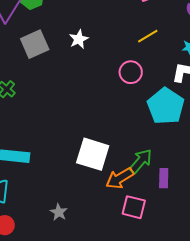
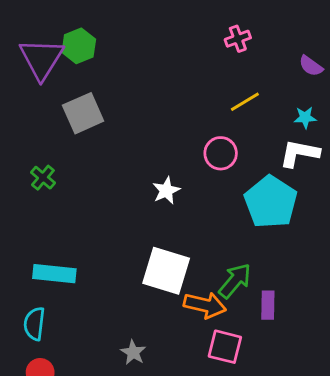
white star: (79, 39) -> (166, 191), moved
orange arrow: (120, 178) -> (205, 305), turned -136
gray star: (59, 212) -> (133, 352), moved

